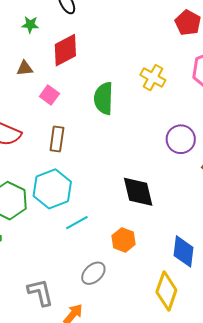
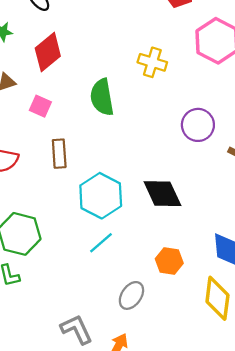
cyan hexagon: (52, 189) -> (101, 196), moved
orange hexagon: (124, 240) -> (169, 261), moved

